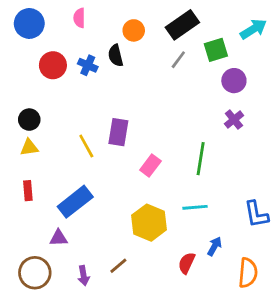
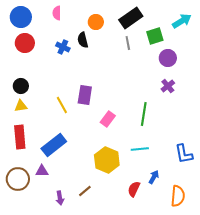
gray line: (178, 60) -> (128, 43), turned -48
red circle: (53, 65) -> (25, 43), moved
red rectangle: (28, 191) -> (20, 137), size x1.6
brown circle: (35, 273) -> (18, 179), moved

